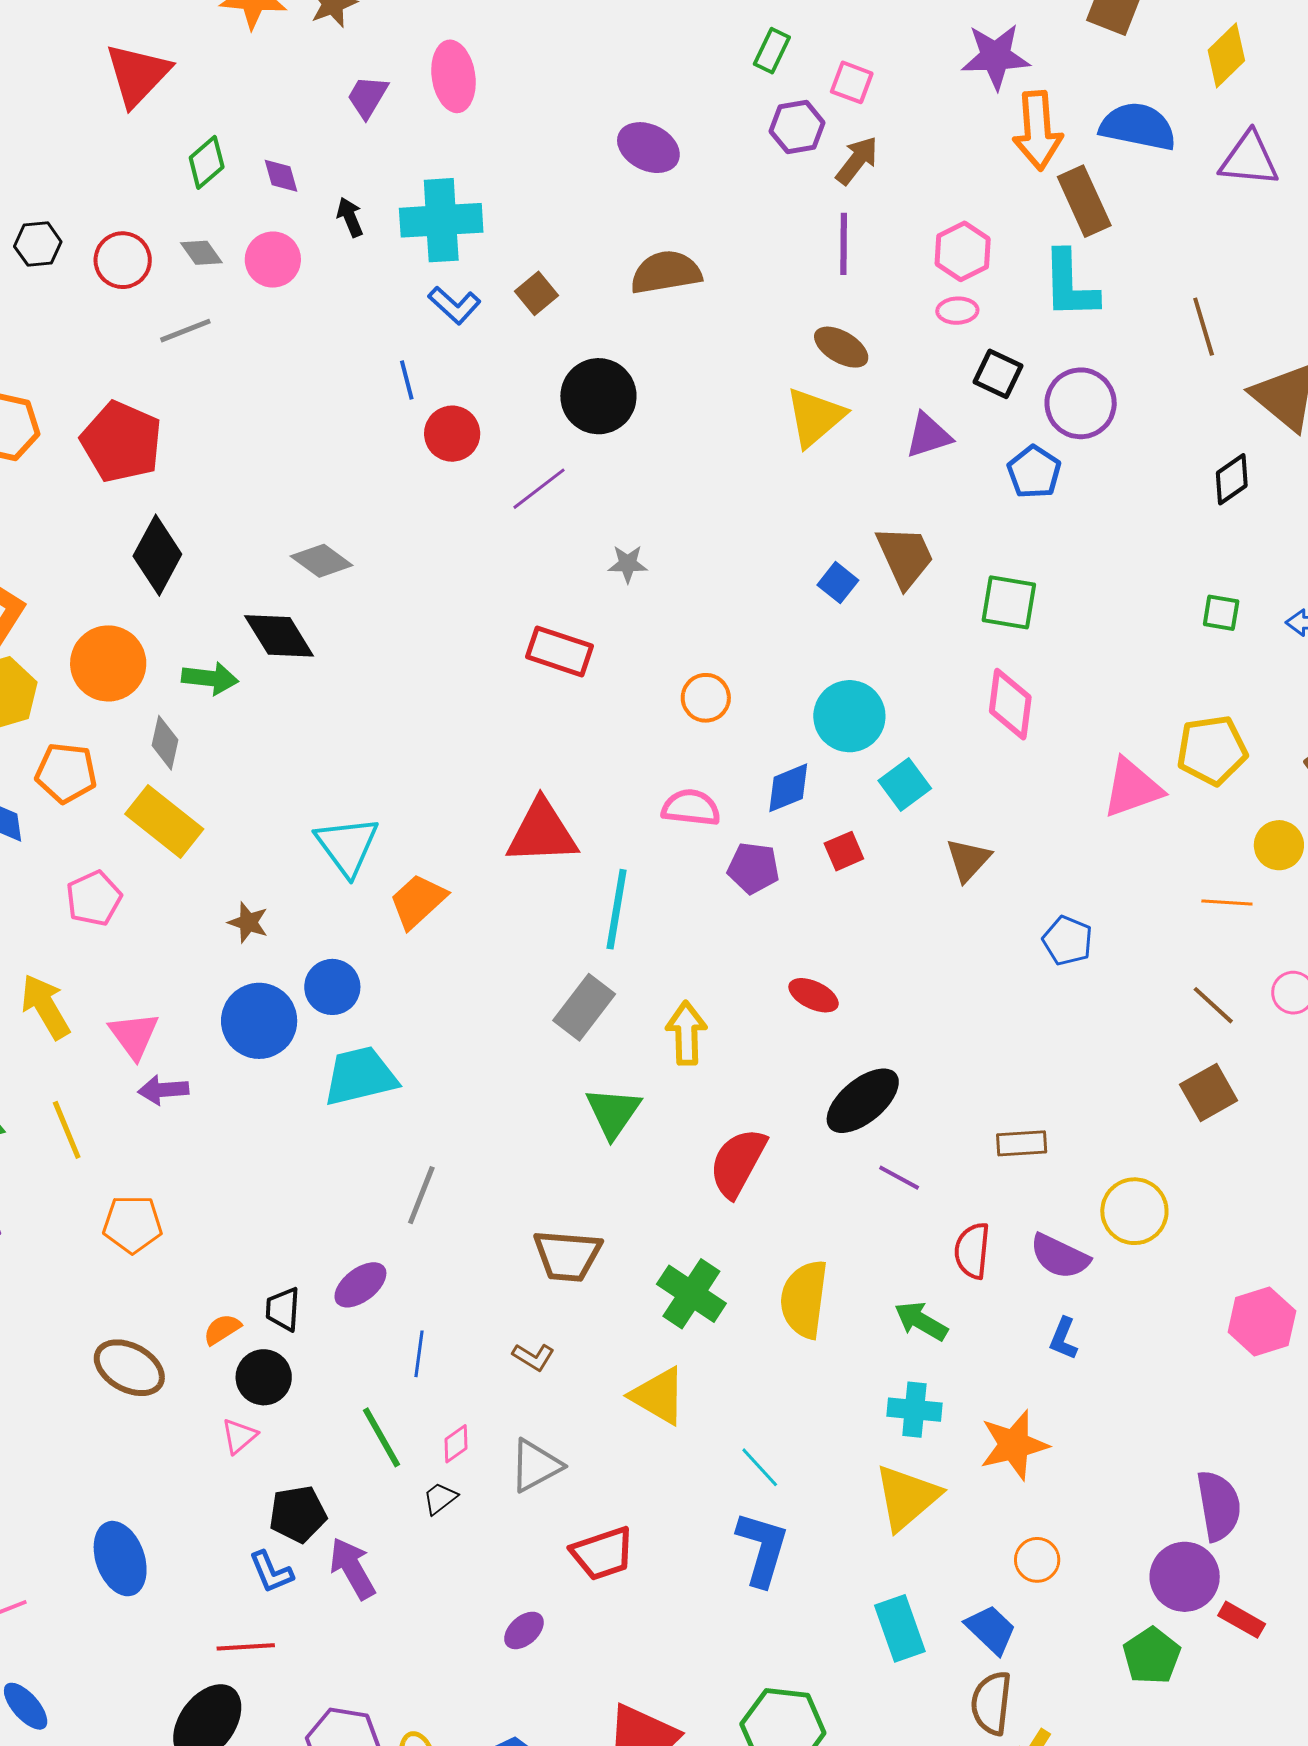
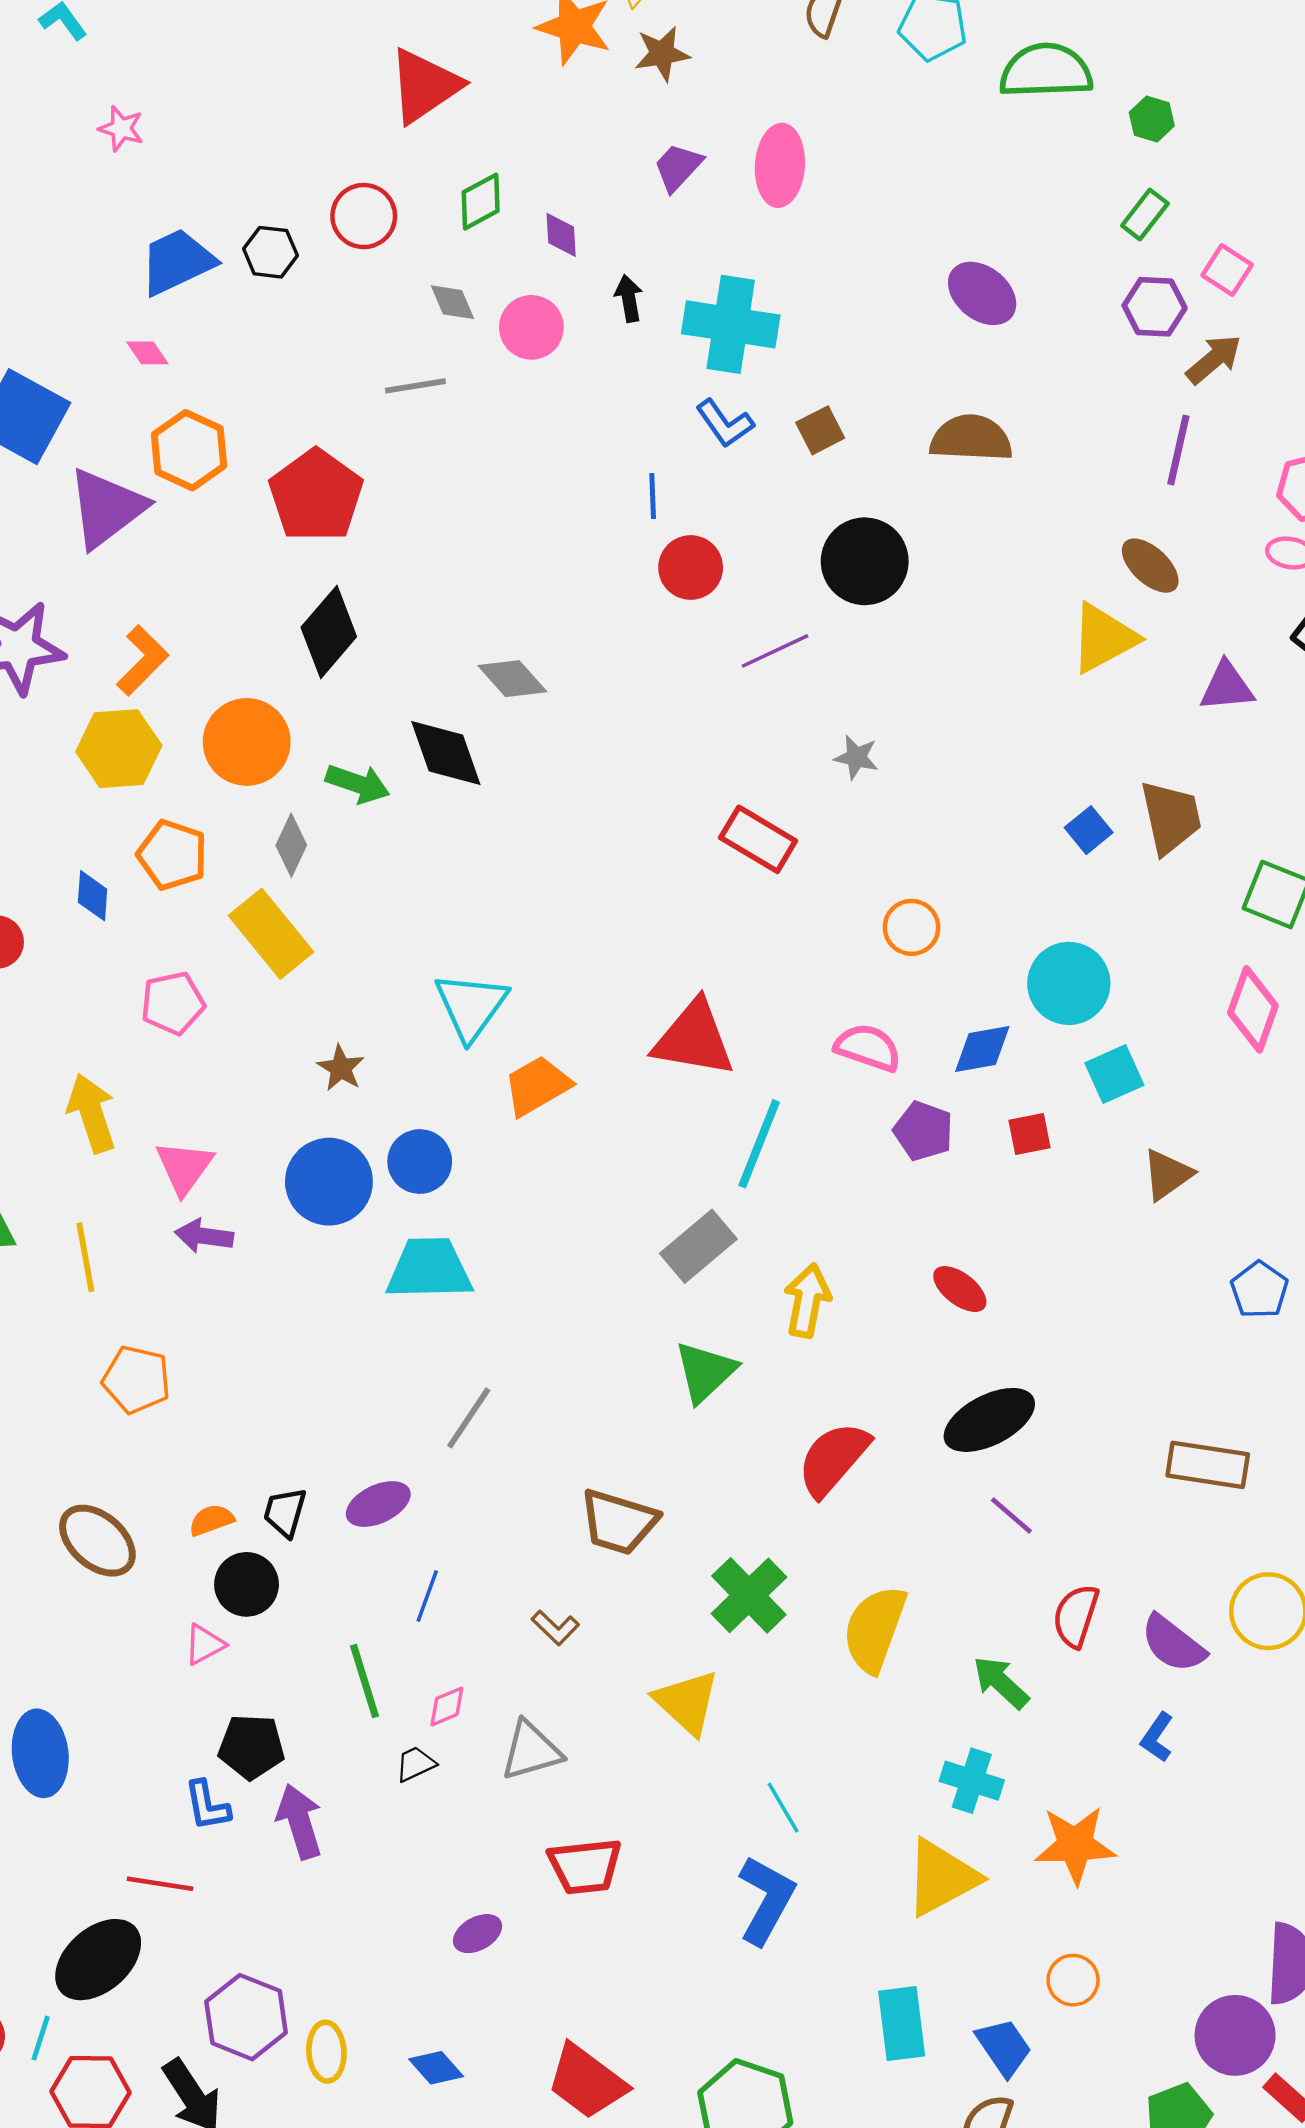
red circle: (123, 260) -> (364, 216), moved
brown rectangle: (1022, 1143) -> (1208, 1465), moved, size x1.4

